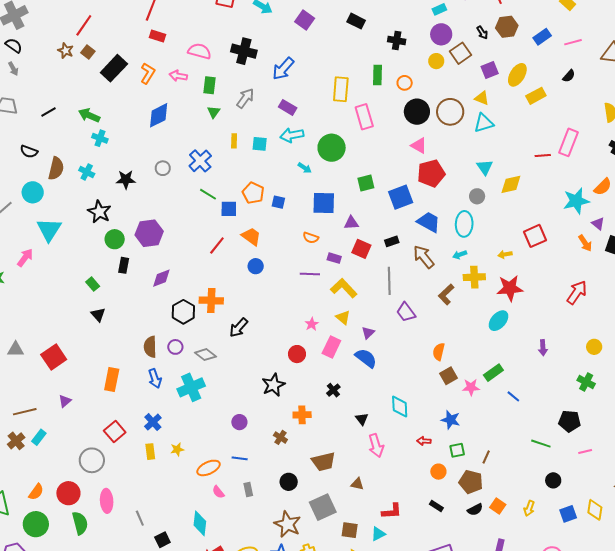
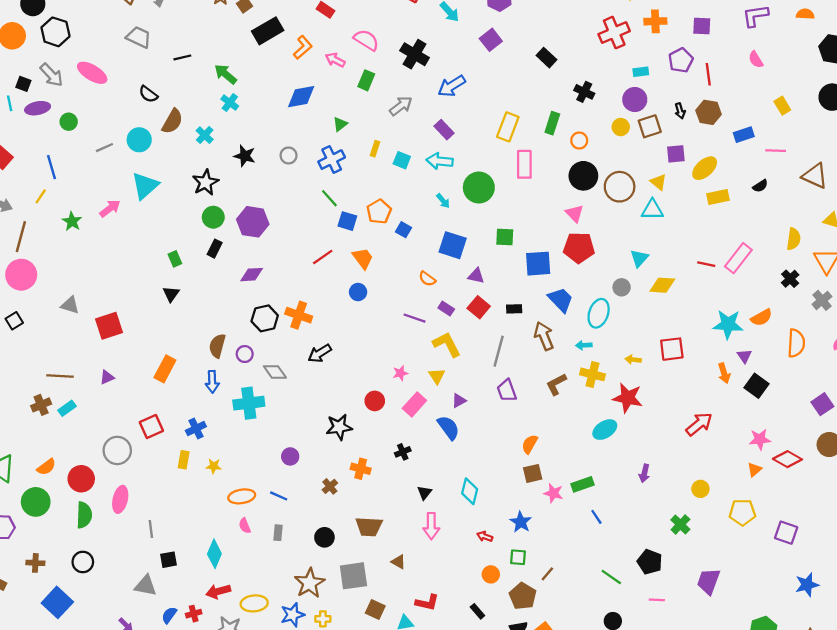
green triangle: (214, 112) -> (340, 124), moved

